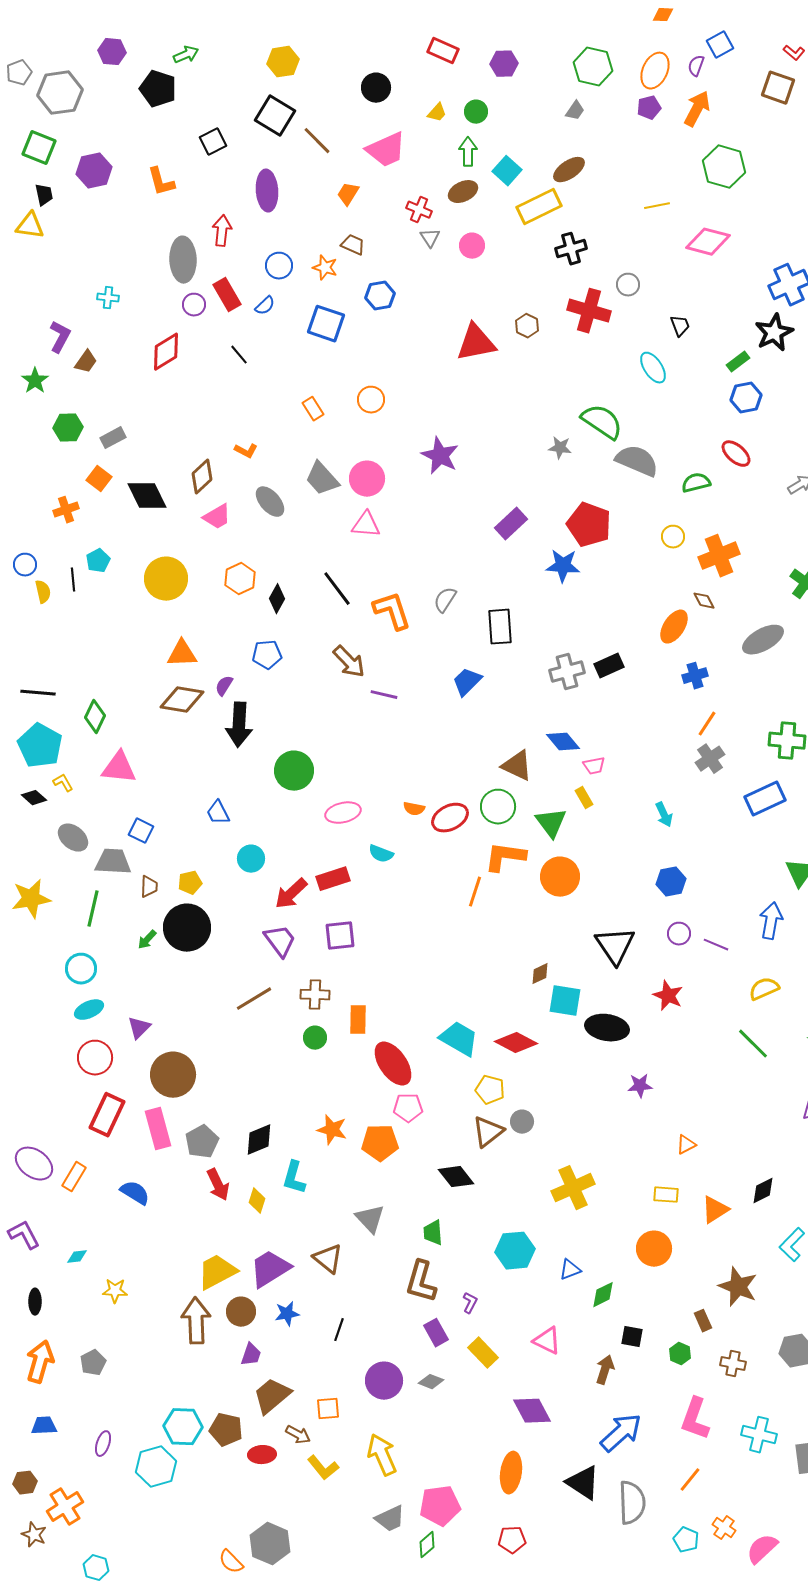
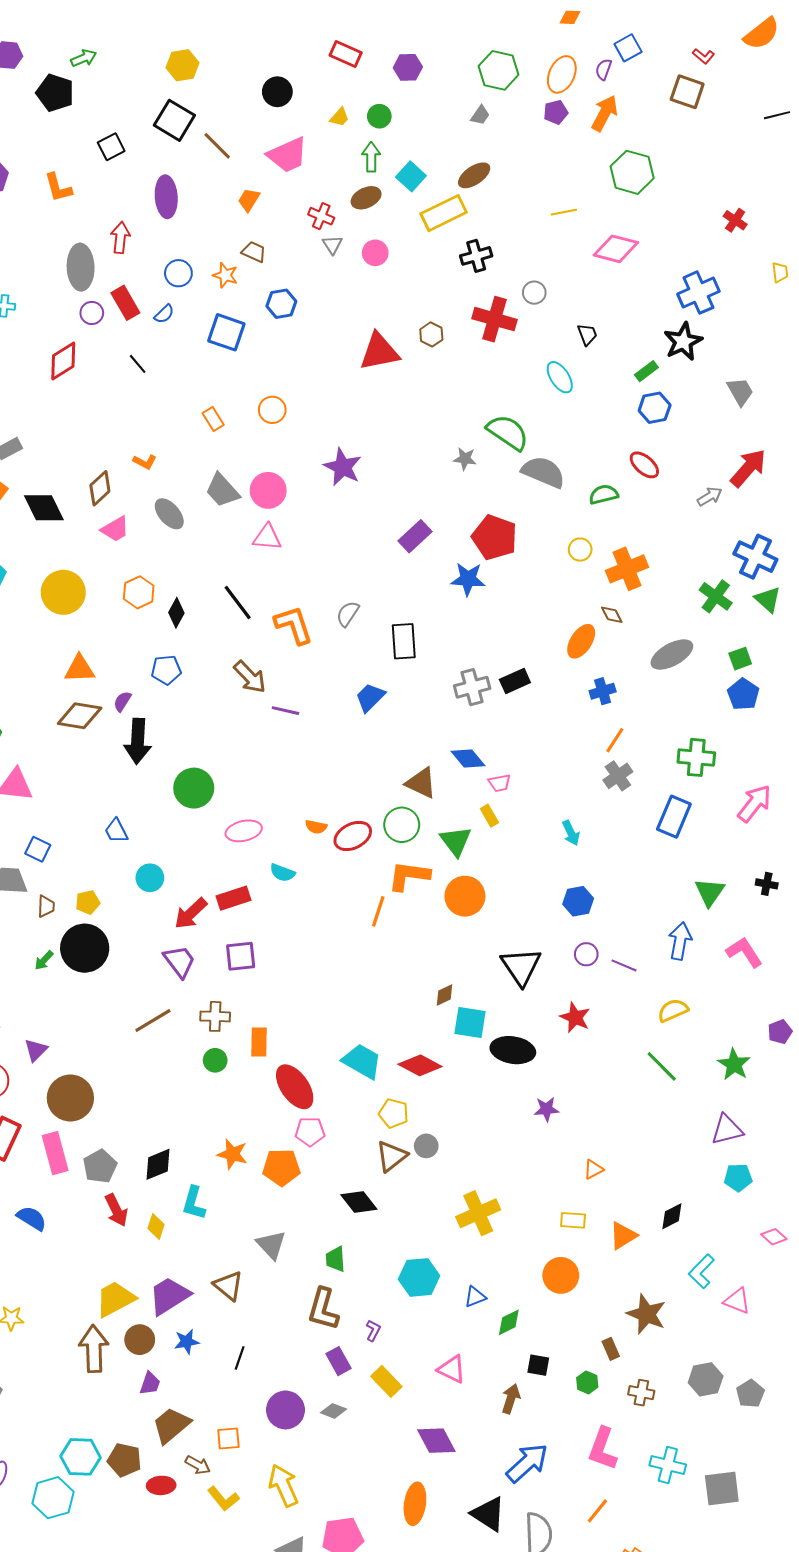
blue rectangle: (765, 799) -> (674, 817), turned -42

